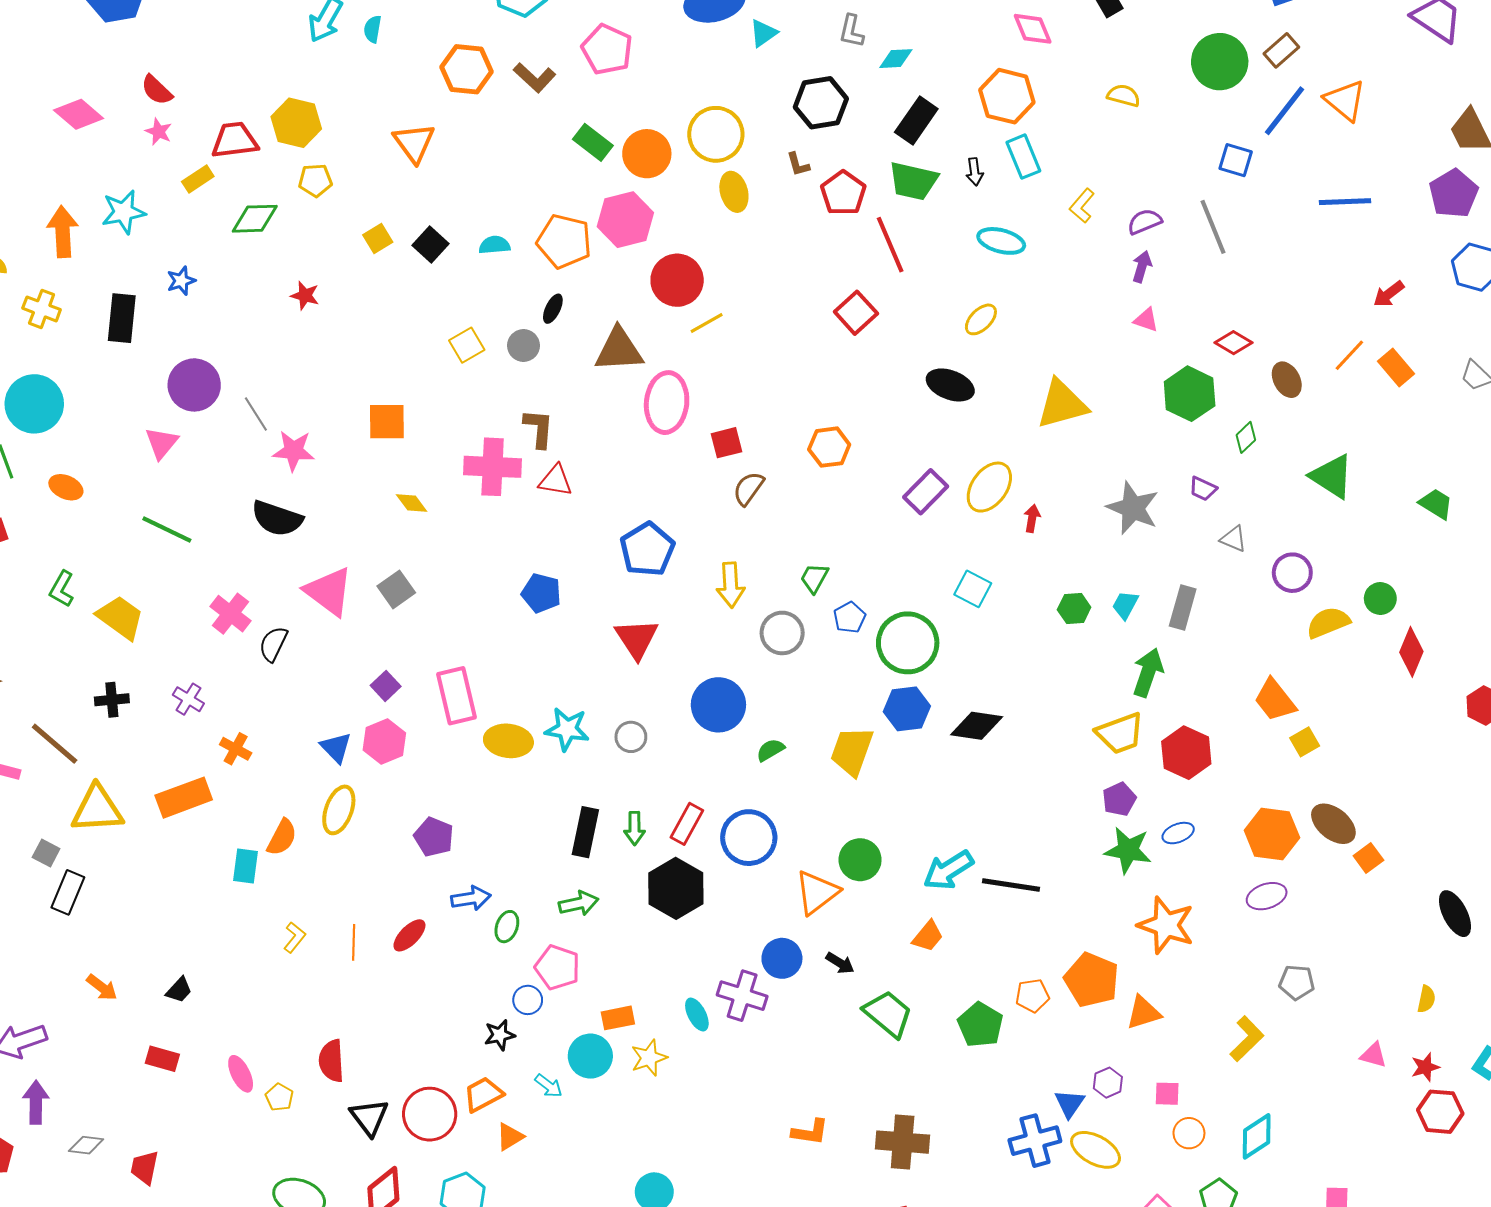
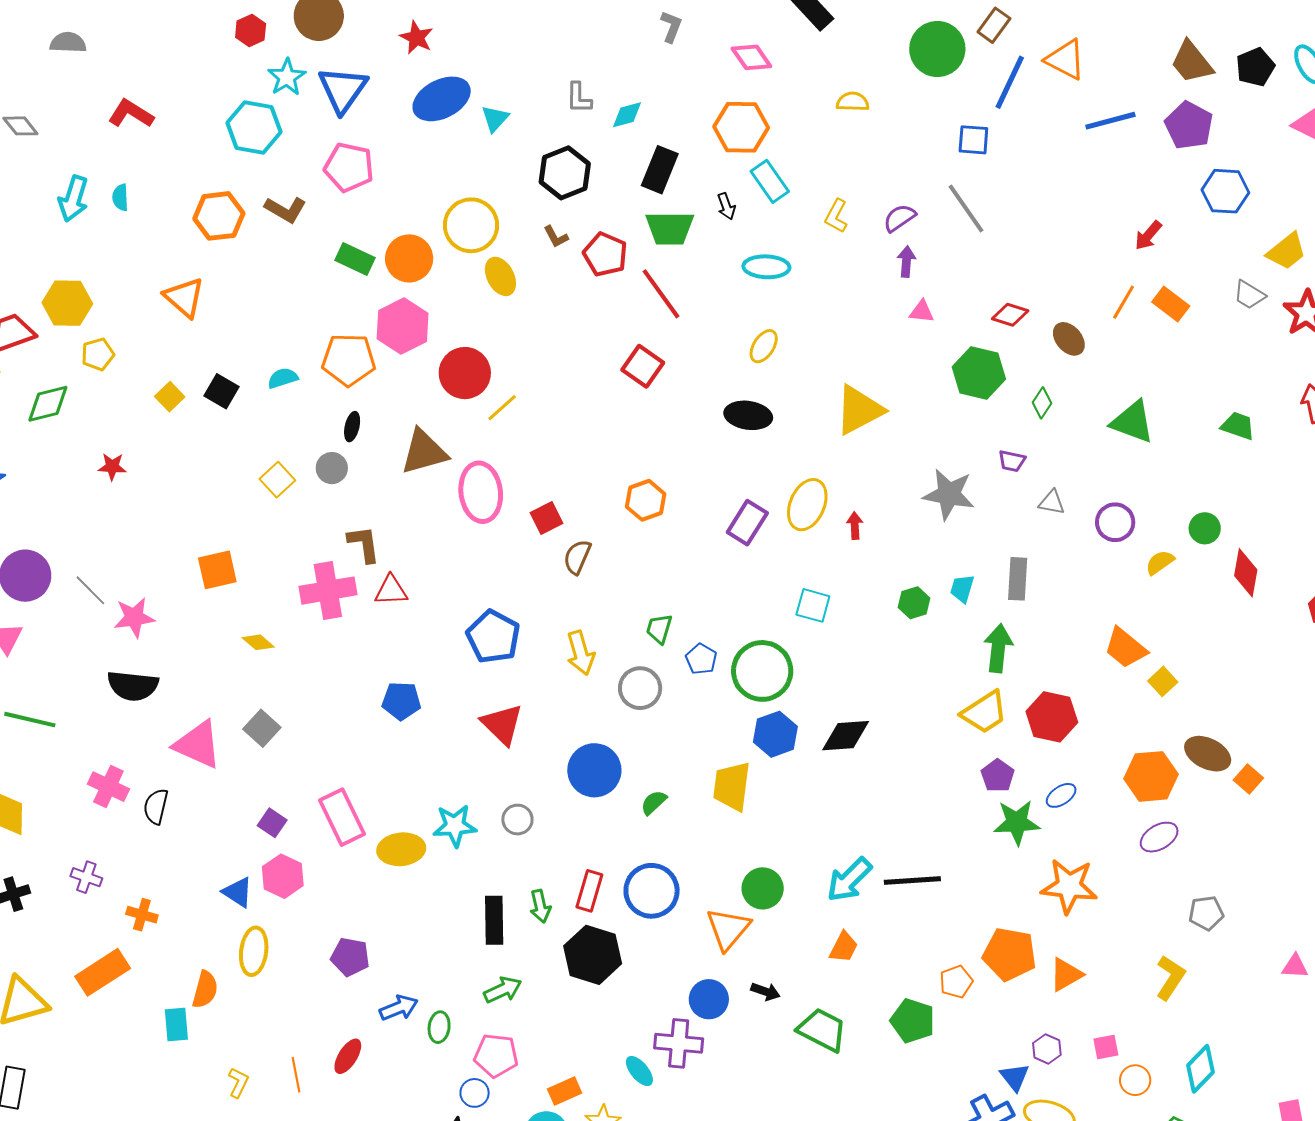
blue line: (1345, 202) -> (1110, 121), moved
yellow semicircle: (1328, 623) -> (1160, 562), size x0.7

